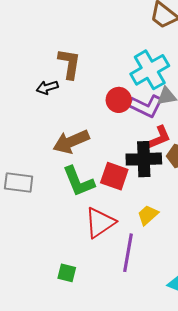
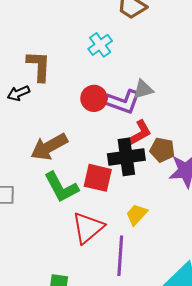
cyan cross: (150, 70) -> (100, 45), moved, size x0.6

